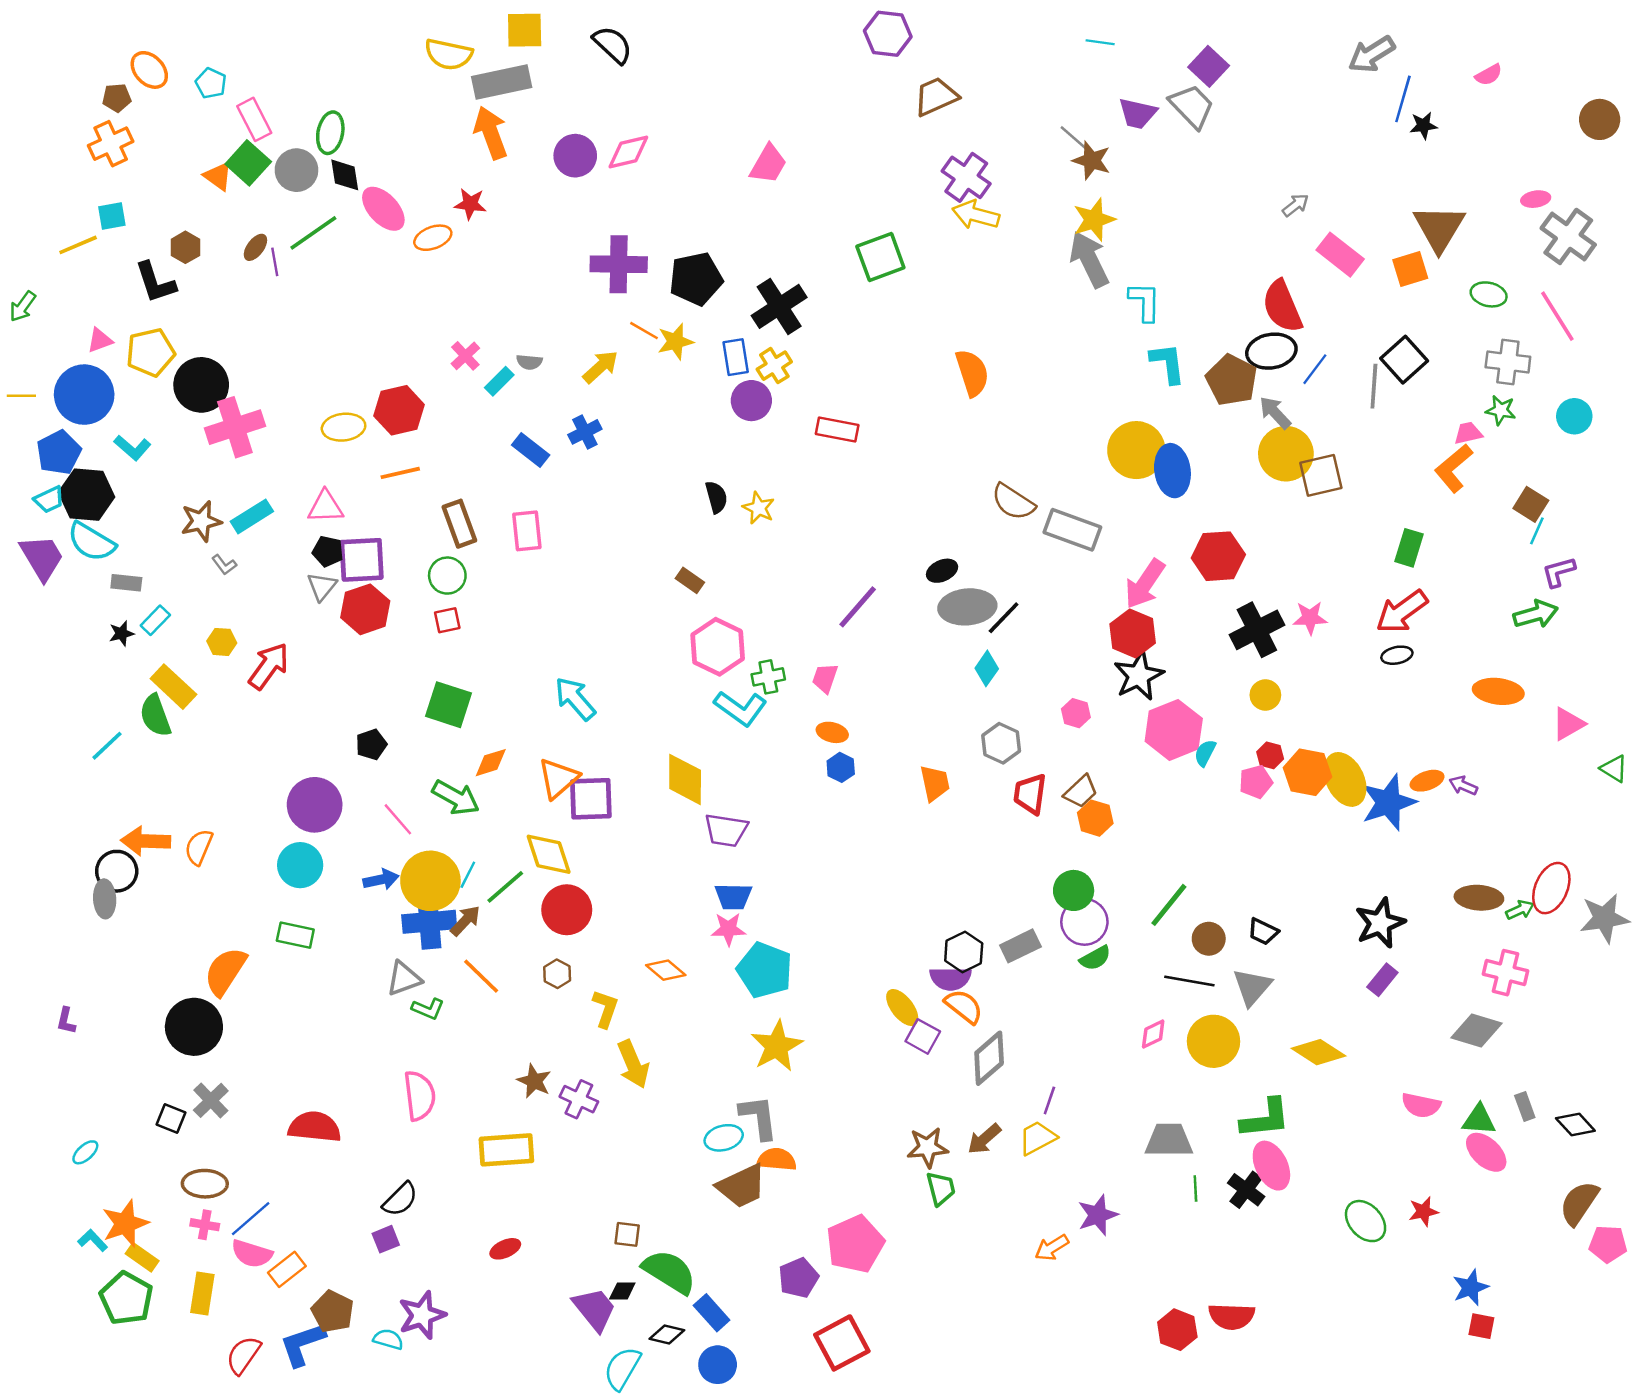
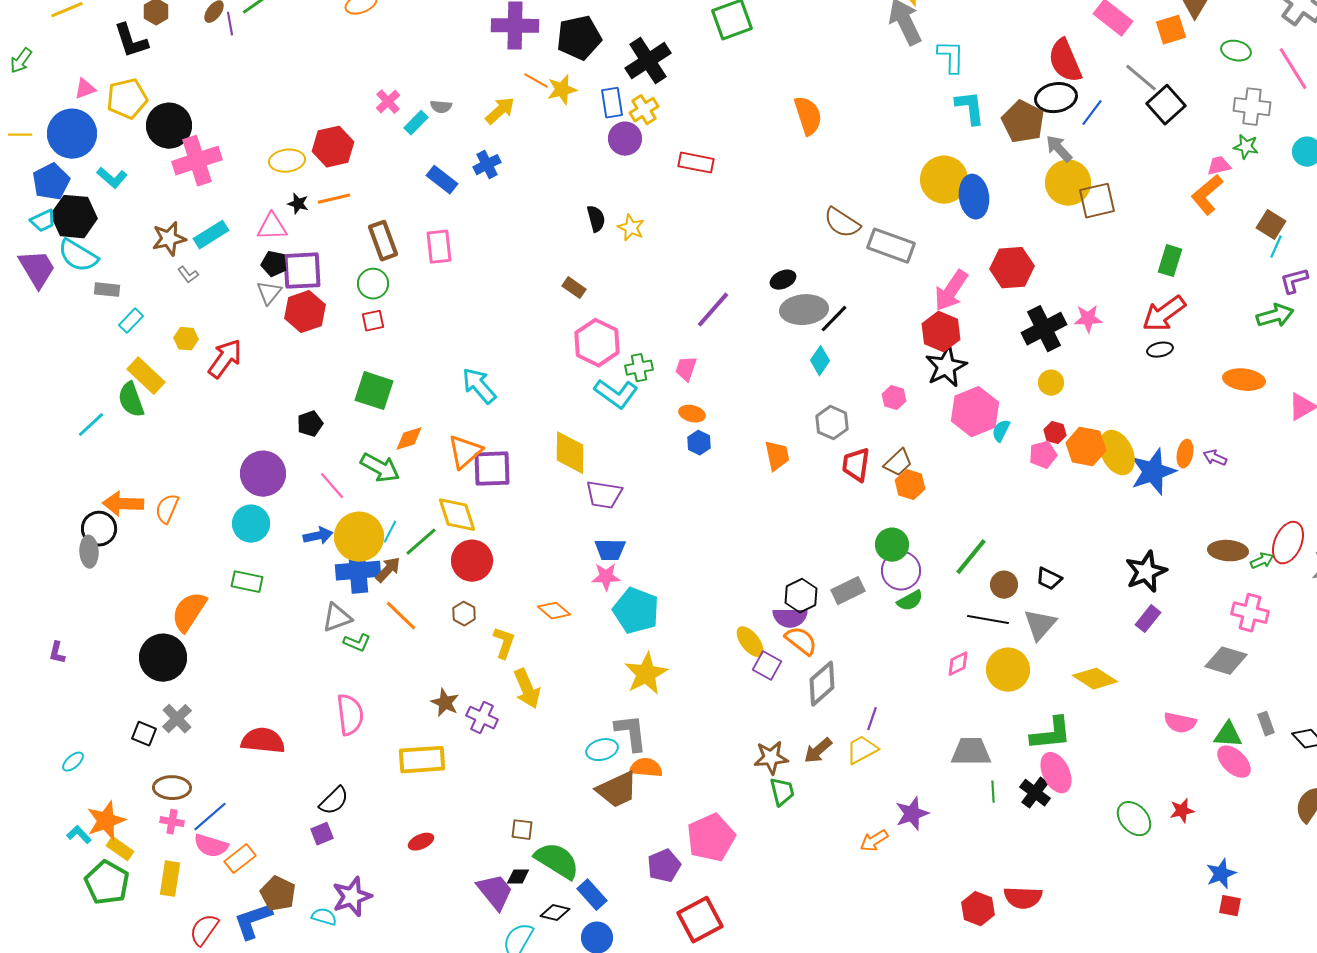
gray line: (1374, 386) -> (1141, 78), moved, turned -54
black star: (122, 633) -> (298, 204), moved, turned 30
orange ellipse: (1427, 781) -> (1185, 454), turned -60

